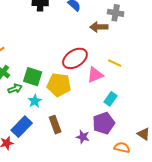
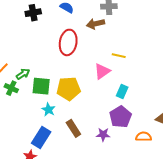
red ellipse: (75, 58) -> (68, 42), moved, turned -35
green arrow: (15, 89) -> (23, 74), moved

